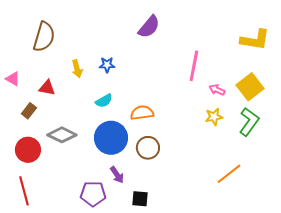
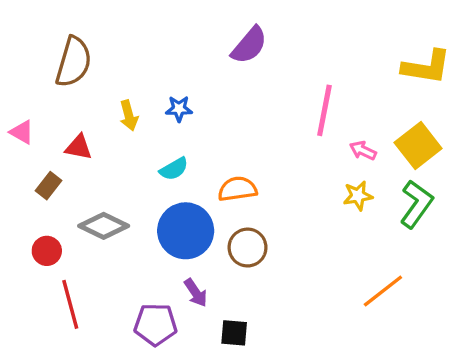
red circle: (28, 150) -> (47, 251), size x0.7
red line: (24, 191) -> (70, 304), moved

